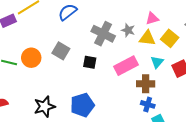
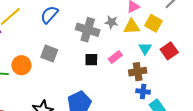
black square: (90, 62) -> (91, 60), moved
pink rectangle: (126, 66) -> (115, 57), size x0.6

